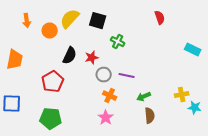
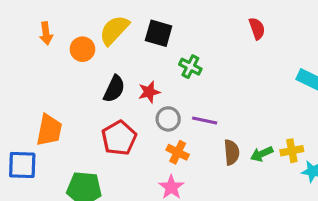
orange trapezoid: (15, 60) -> (49, 130), moved
red pentagon: (53, 82) -> (119, 138), moved
green arrow: (144, 97) -> (262, 154), moved
brown semicircle: (150, 116) -> (232, 152), moved

